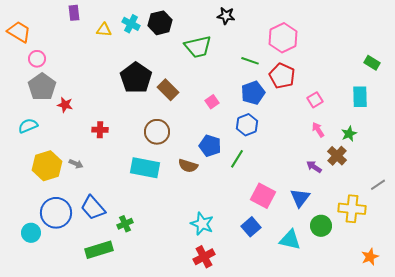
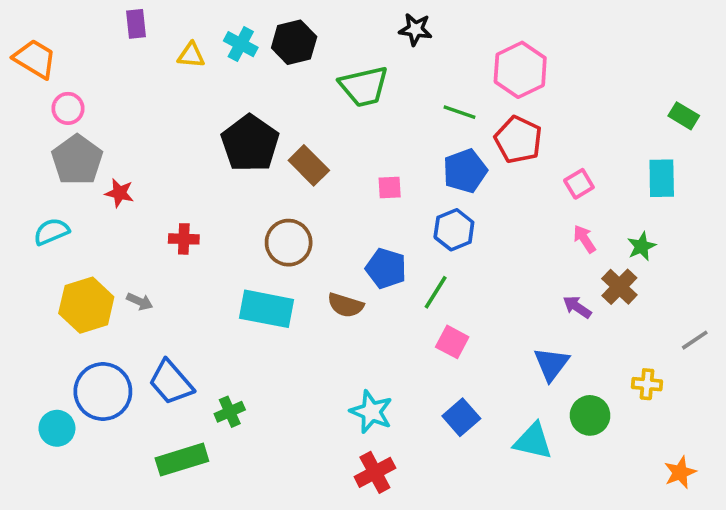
pink square: (212, 102) -> (390, 187), turned 32
pink square: (263, 196) -> (452, 342), moved, size x0.7
yellow cross: (352, 209) -> (647, 384), size x0.6

